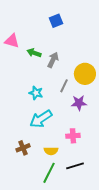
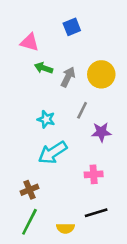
pink triangle: (12, 41) -> (29, 42), moved
yellow circle: (85, 74) -> (101, 74), moved
yellow semicircle: (51, 151) -> (65, 228), moved
green line: (49, 173) -> (29, 222), moved

